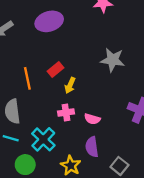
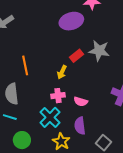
purple ellipse: (49, 21) -> (71, 21), moved
red rectangle: (56, 70) -> (76, 56), moved
cyan cross: (43, 139) -> (50, 117), moved

